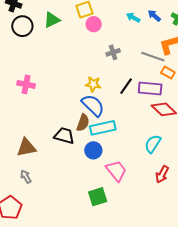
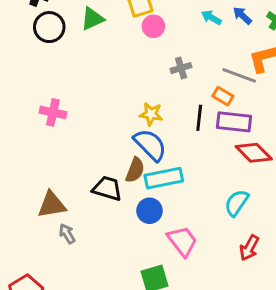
orange rectangle: (168, 73) -> (223, 96), moved
black line: (126, 86) -> (199, 118), turned -30
gray arrow: (26, 177) -> (67, 234), moved

